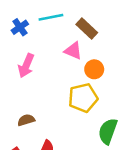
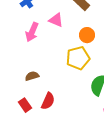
pink triangle: (73, 51) -> (56, 20), moved

